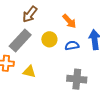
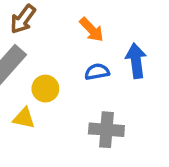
yellow circle: (49, 39) -> (45, 89), moved

